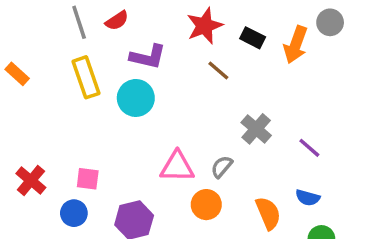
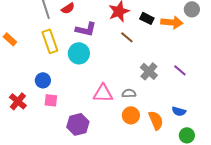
orange arrow: (296, 45) -> (172, 22), turned -105
purple line: (309, 148) -> (180, 70), moved
gray semicircle: (222, 167) -> (129, 93), turned 48
orange circle: (206, 205) -> (131, 115), moved
blue circle: (74, 213) -> (43, 80), moved

